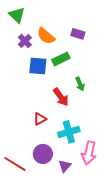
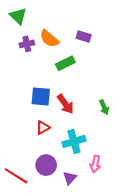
purple cross: (25, 41) -> (27, 44), turned 32
blue square: (38, 66) -> (41, 96), moved
green arrow: (80, 84) -> (104, 107), moved
pink arrow: (89, 153) -> (95, 164), size x0.7

